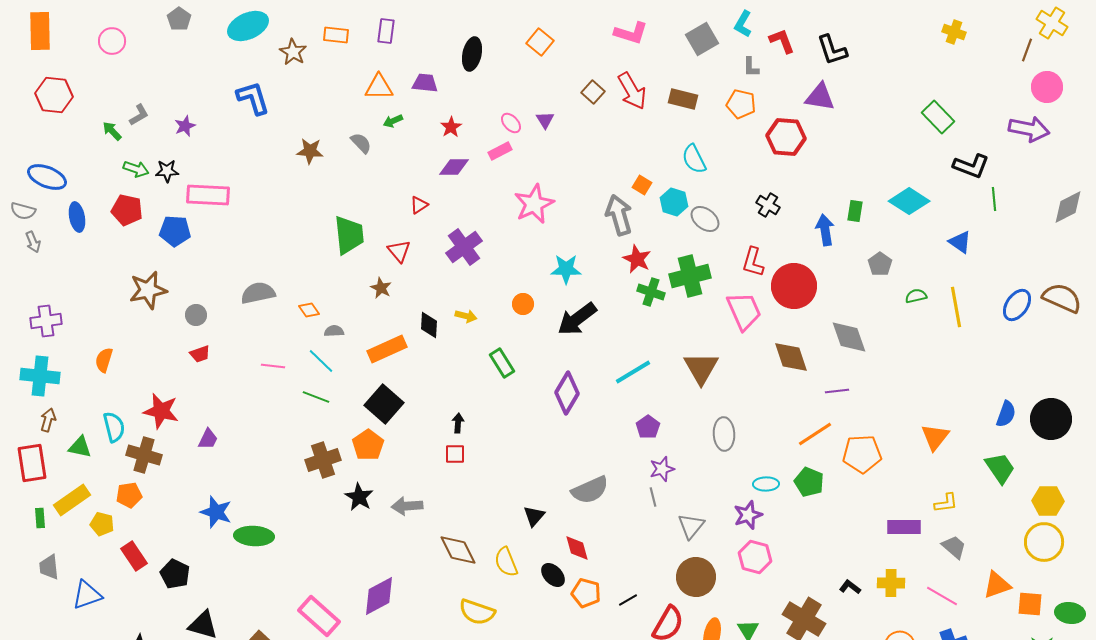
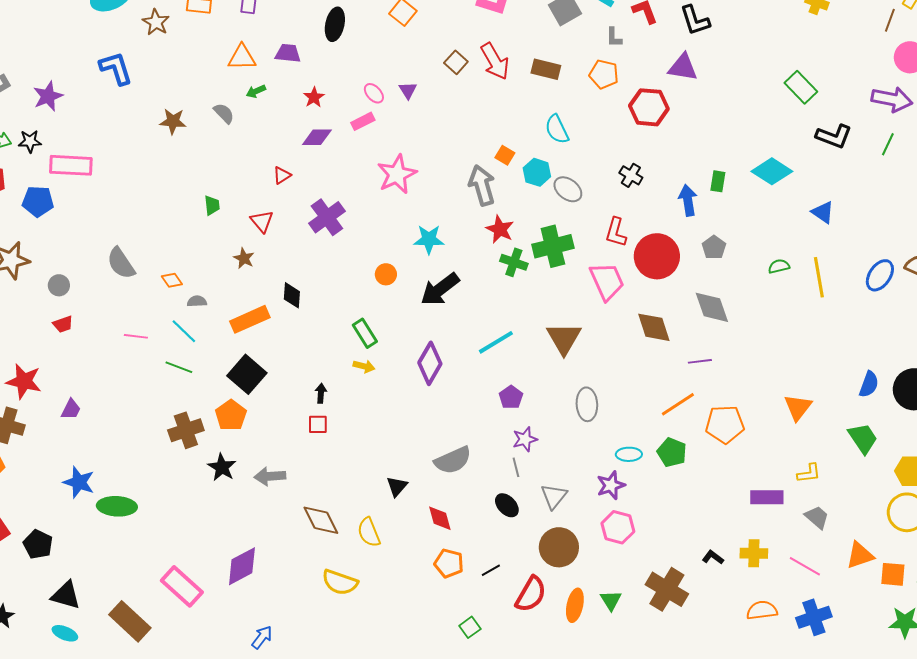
purple star: (185, 126) -> (48, 96), size x1.4
green line: (994, 199) -> (888, 144), moved, turned 30
green trapezoid: (349, 235) -> (212, 205), size x0.5
gray pentagon: (880, 264) -> (714, 247), moved
gray semicircle: (258, 293) -> (121, 263), turned -112
yellow arrow: (466, 316) -> (364, 366), moved
black ellipse: (553, 575) -> (507, 505), moved

